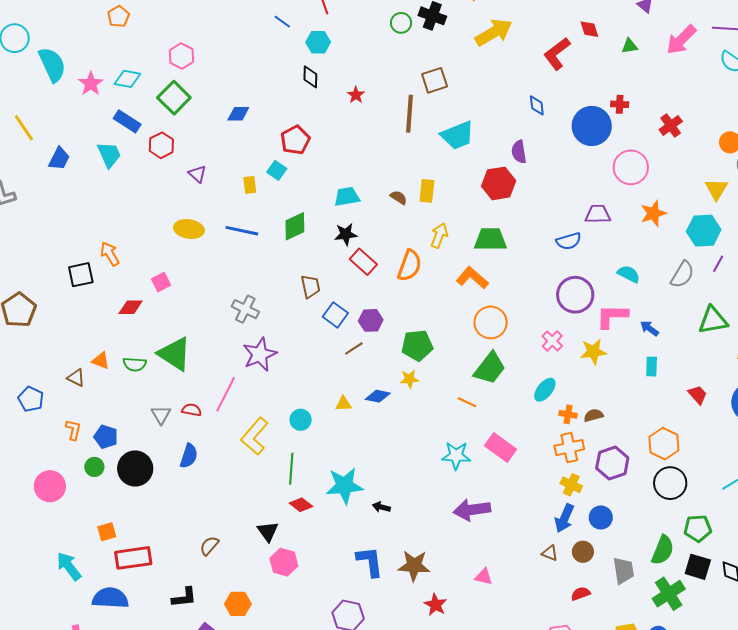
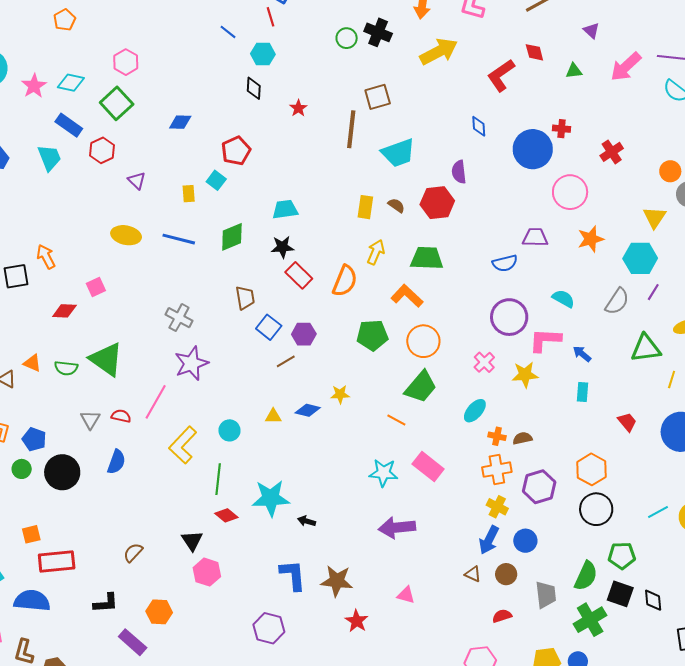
brown semicircle: (399, 197) -> (396, 205), moved
green pentagon: (417, 345) -> (372, 335), moved

